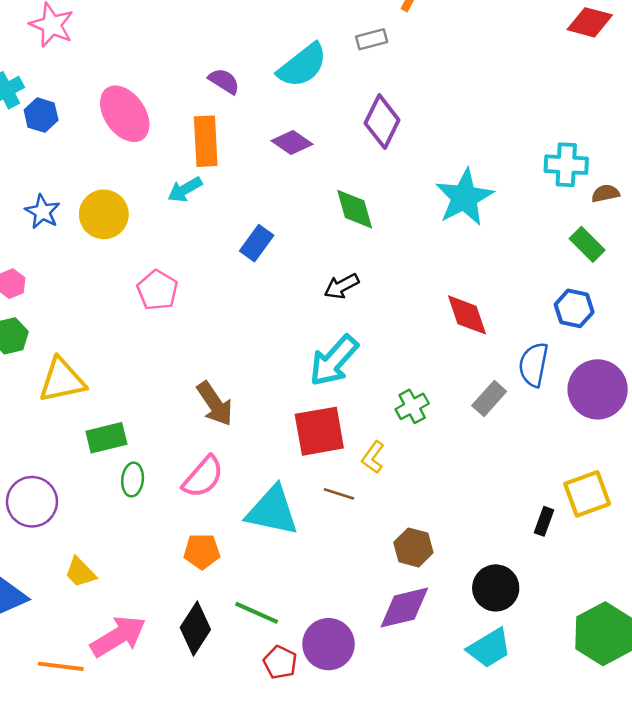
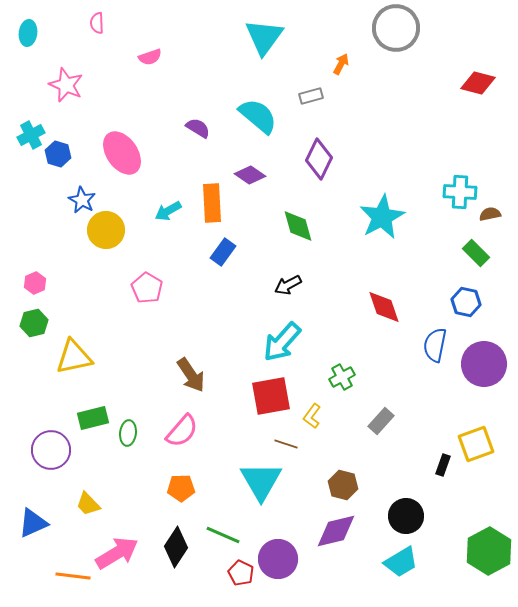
cyan semicircle: (302, 65) -> (258, 116), turned -102
orange rectangle: (206, 141) -> (212, 203), moved
blue star: (42, 212) -> (82, 200), moved
gray rectangle: (489, 399) -> (381, 421), moved
green rectangle: (106, 438) -> (93, 418), moved
cyan triangle: (272, 511) -> (261, 481), moved, turned 48

